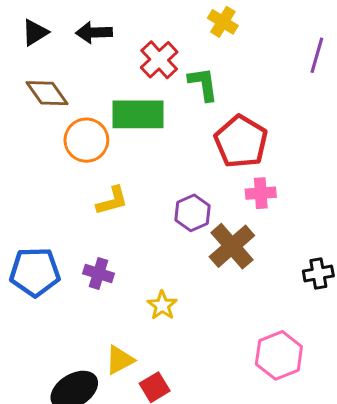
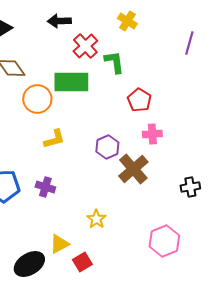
black arrow: (94, 32) -> (59, 21), moved
red pentagon: (241, 142) -> (139, 100), size x0.7
yellow star: (162, 305) -> (96, 219), moved

